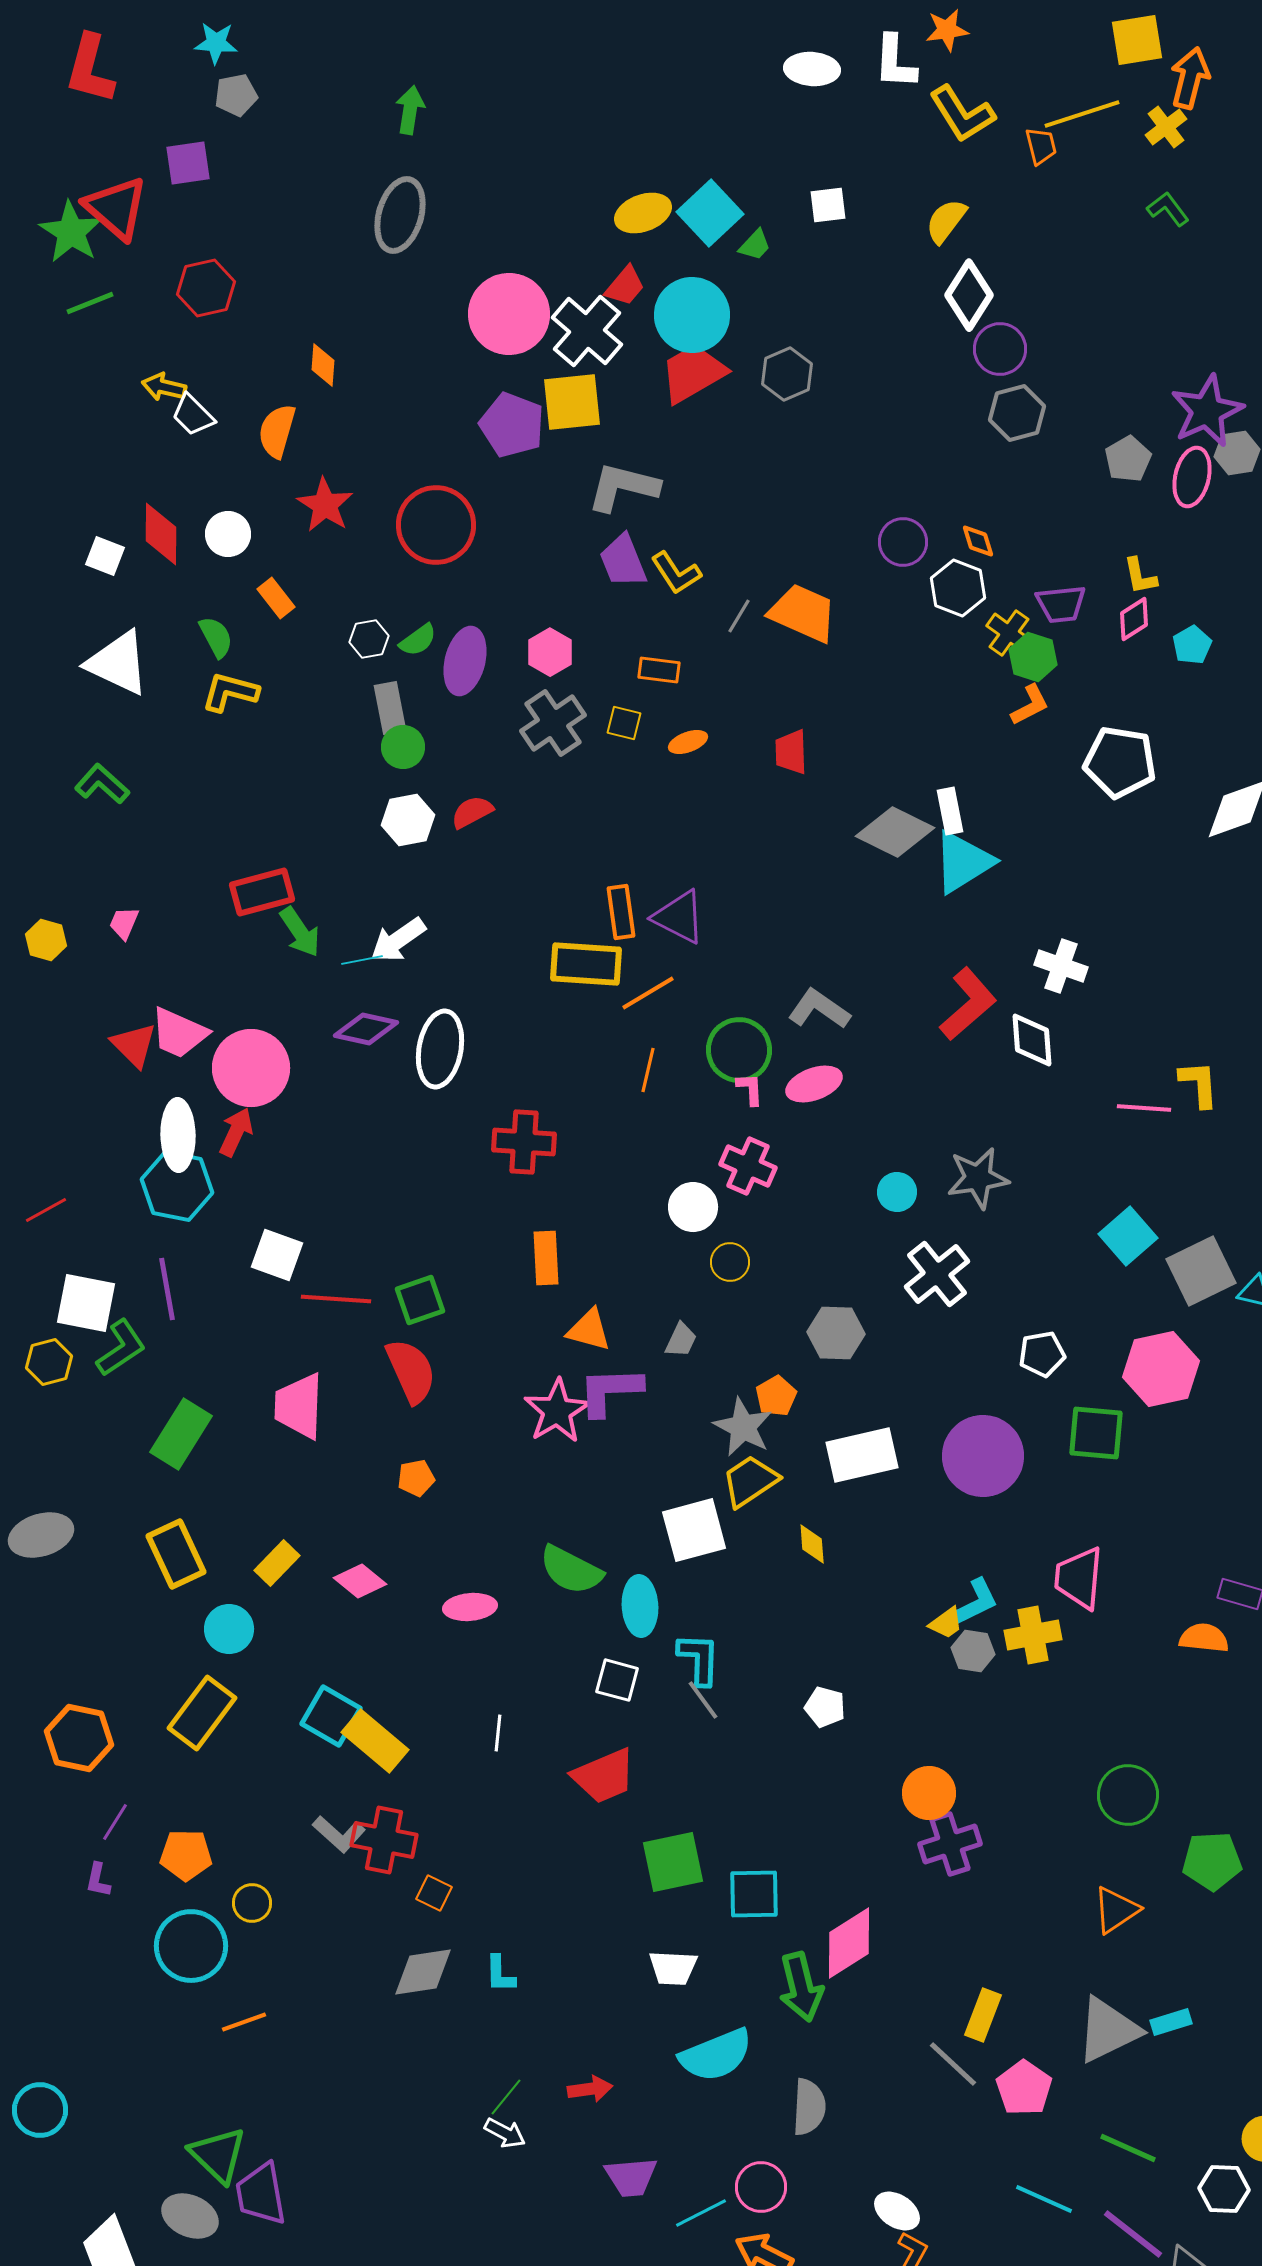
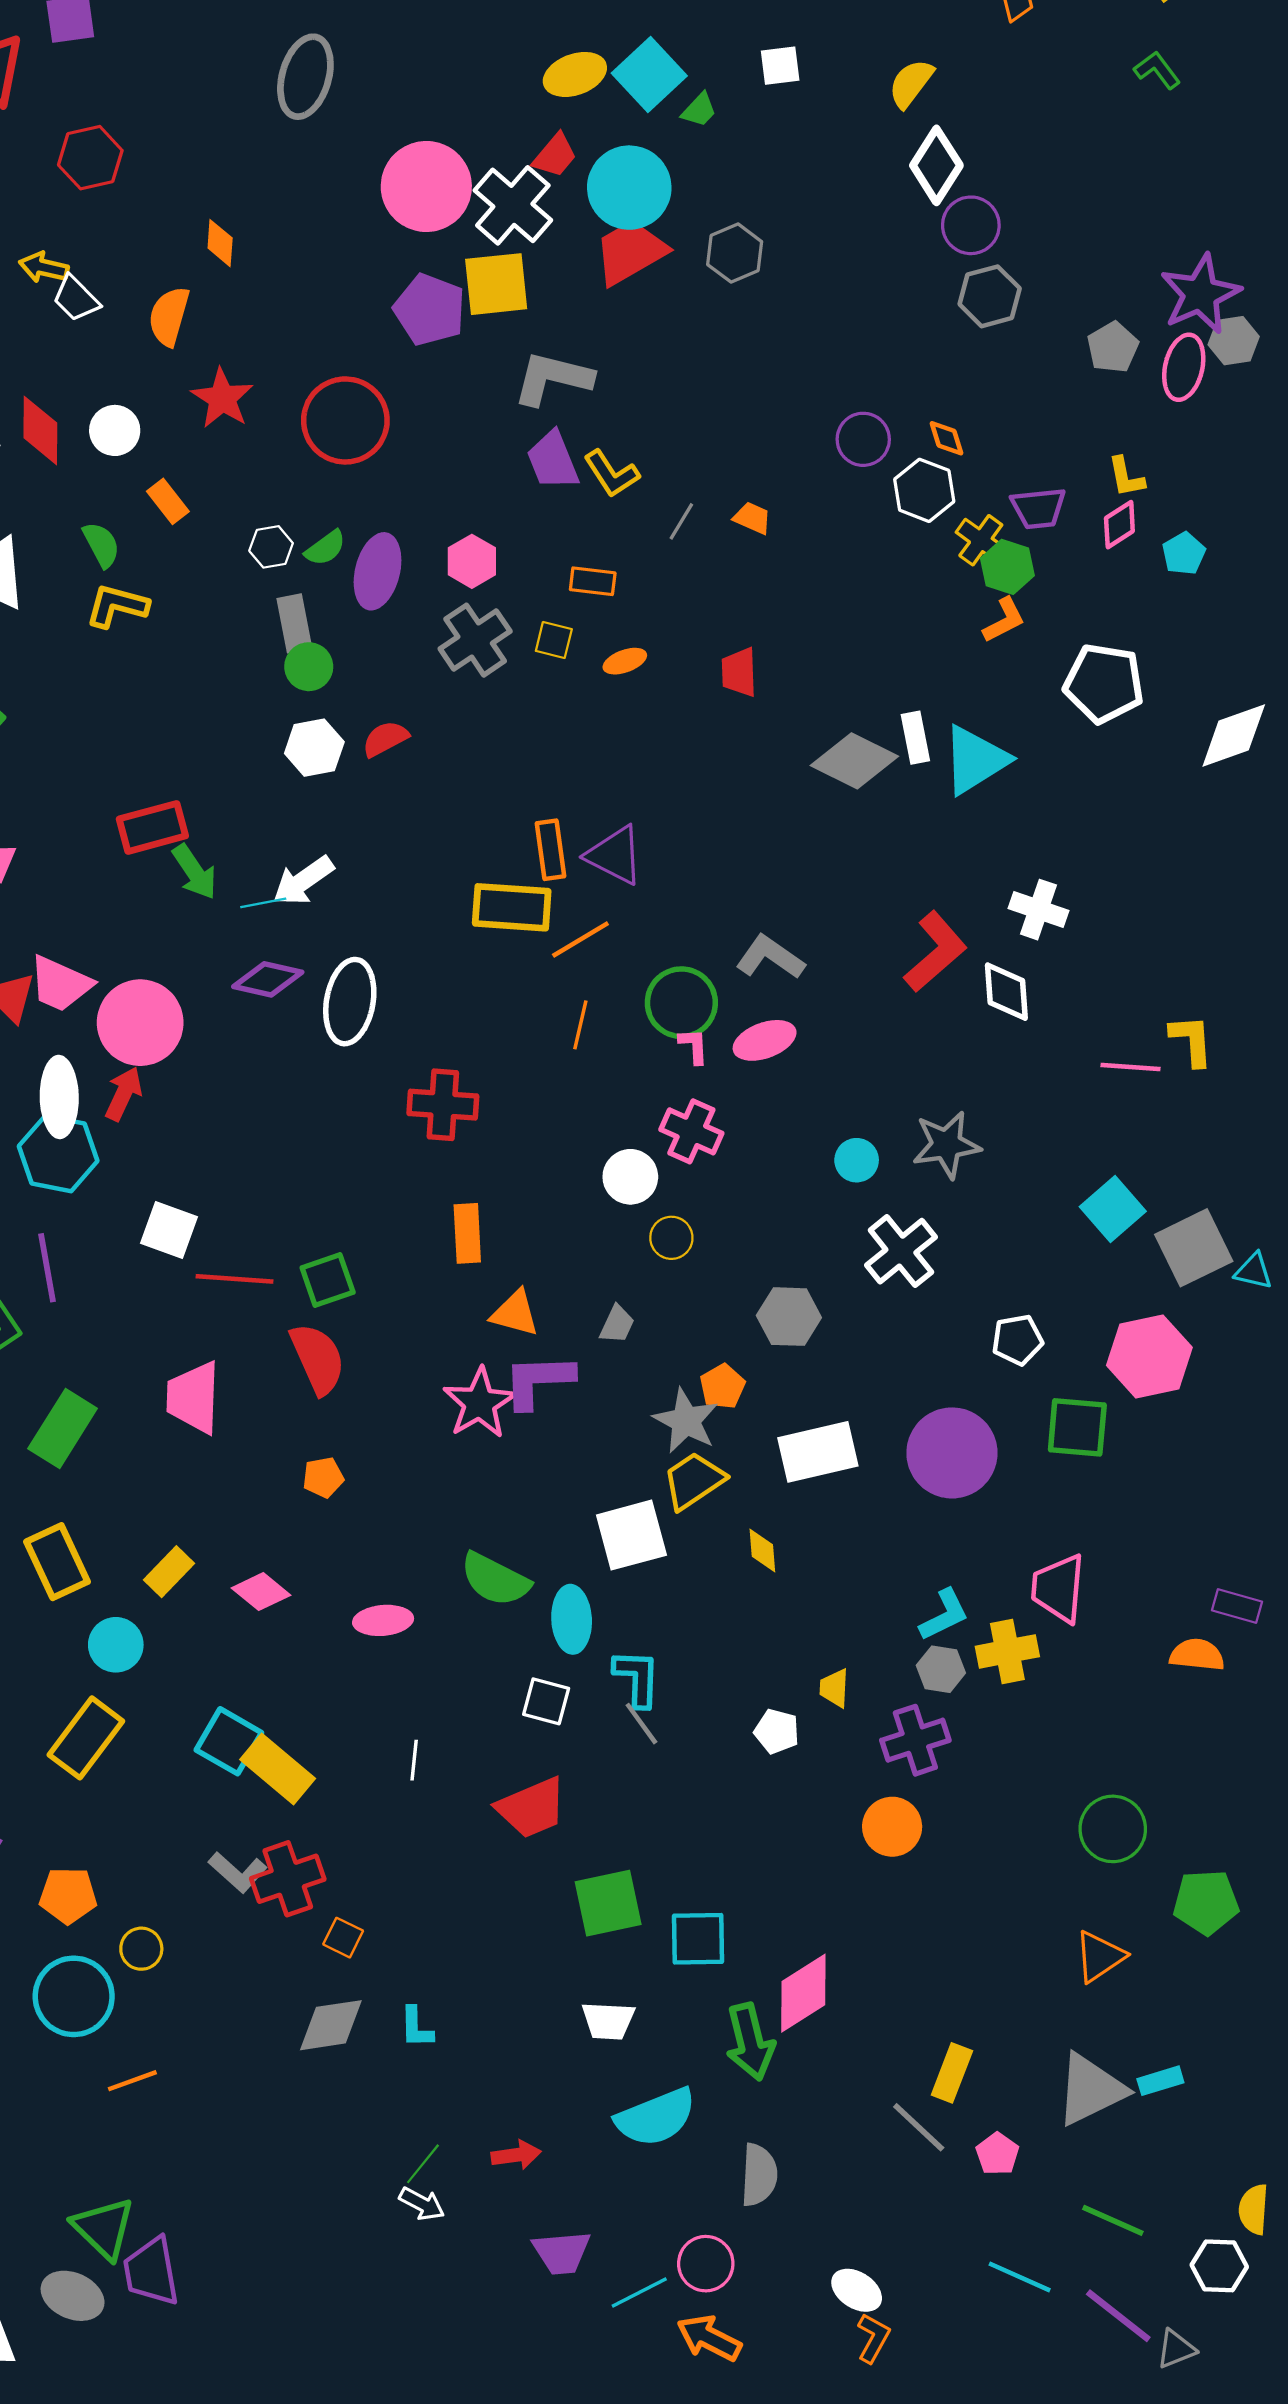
orange trapezoid: (803, 613) -> (752, 518), size x0.5
cyan triangle: (963, 862) -> (975, 760), moved
yellow trapezoid: (946, 1623) -> (834, 1688), moved, turned 129
red cross: (384, 1840) -> (288, 1879), turned -30
purple cross: (950, 1844) -> (915, 1740), moved
pink pentagon: (1024, 2088) -> (997, 2154), size x0.7

